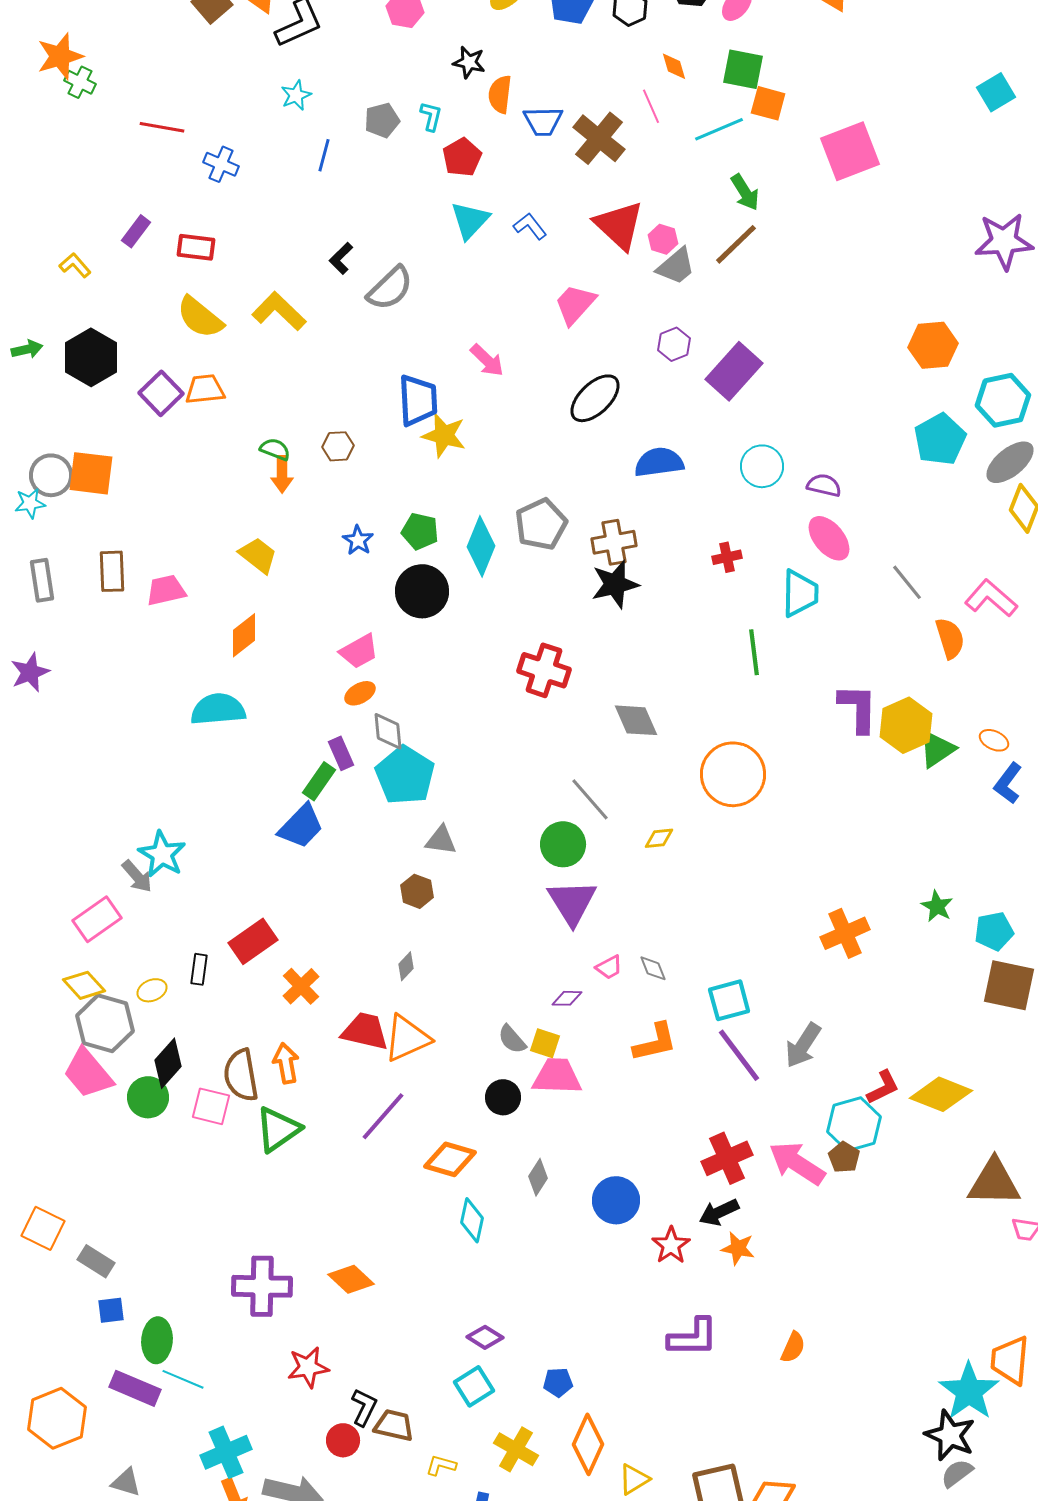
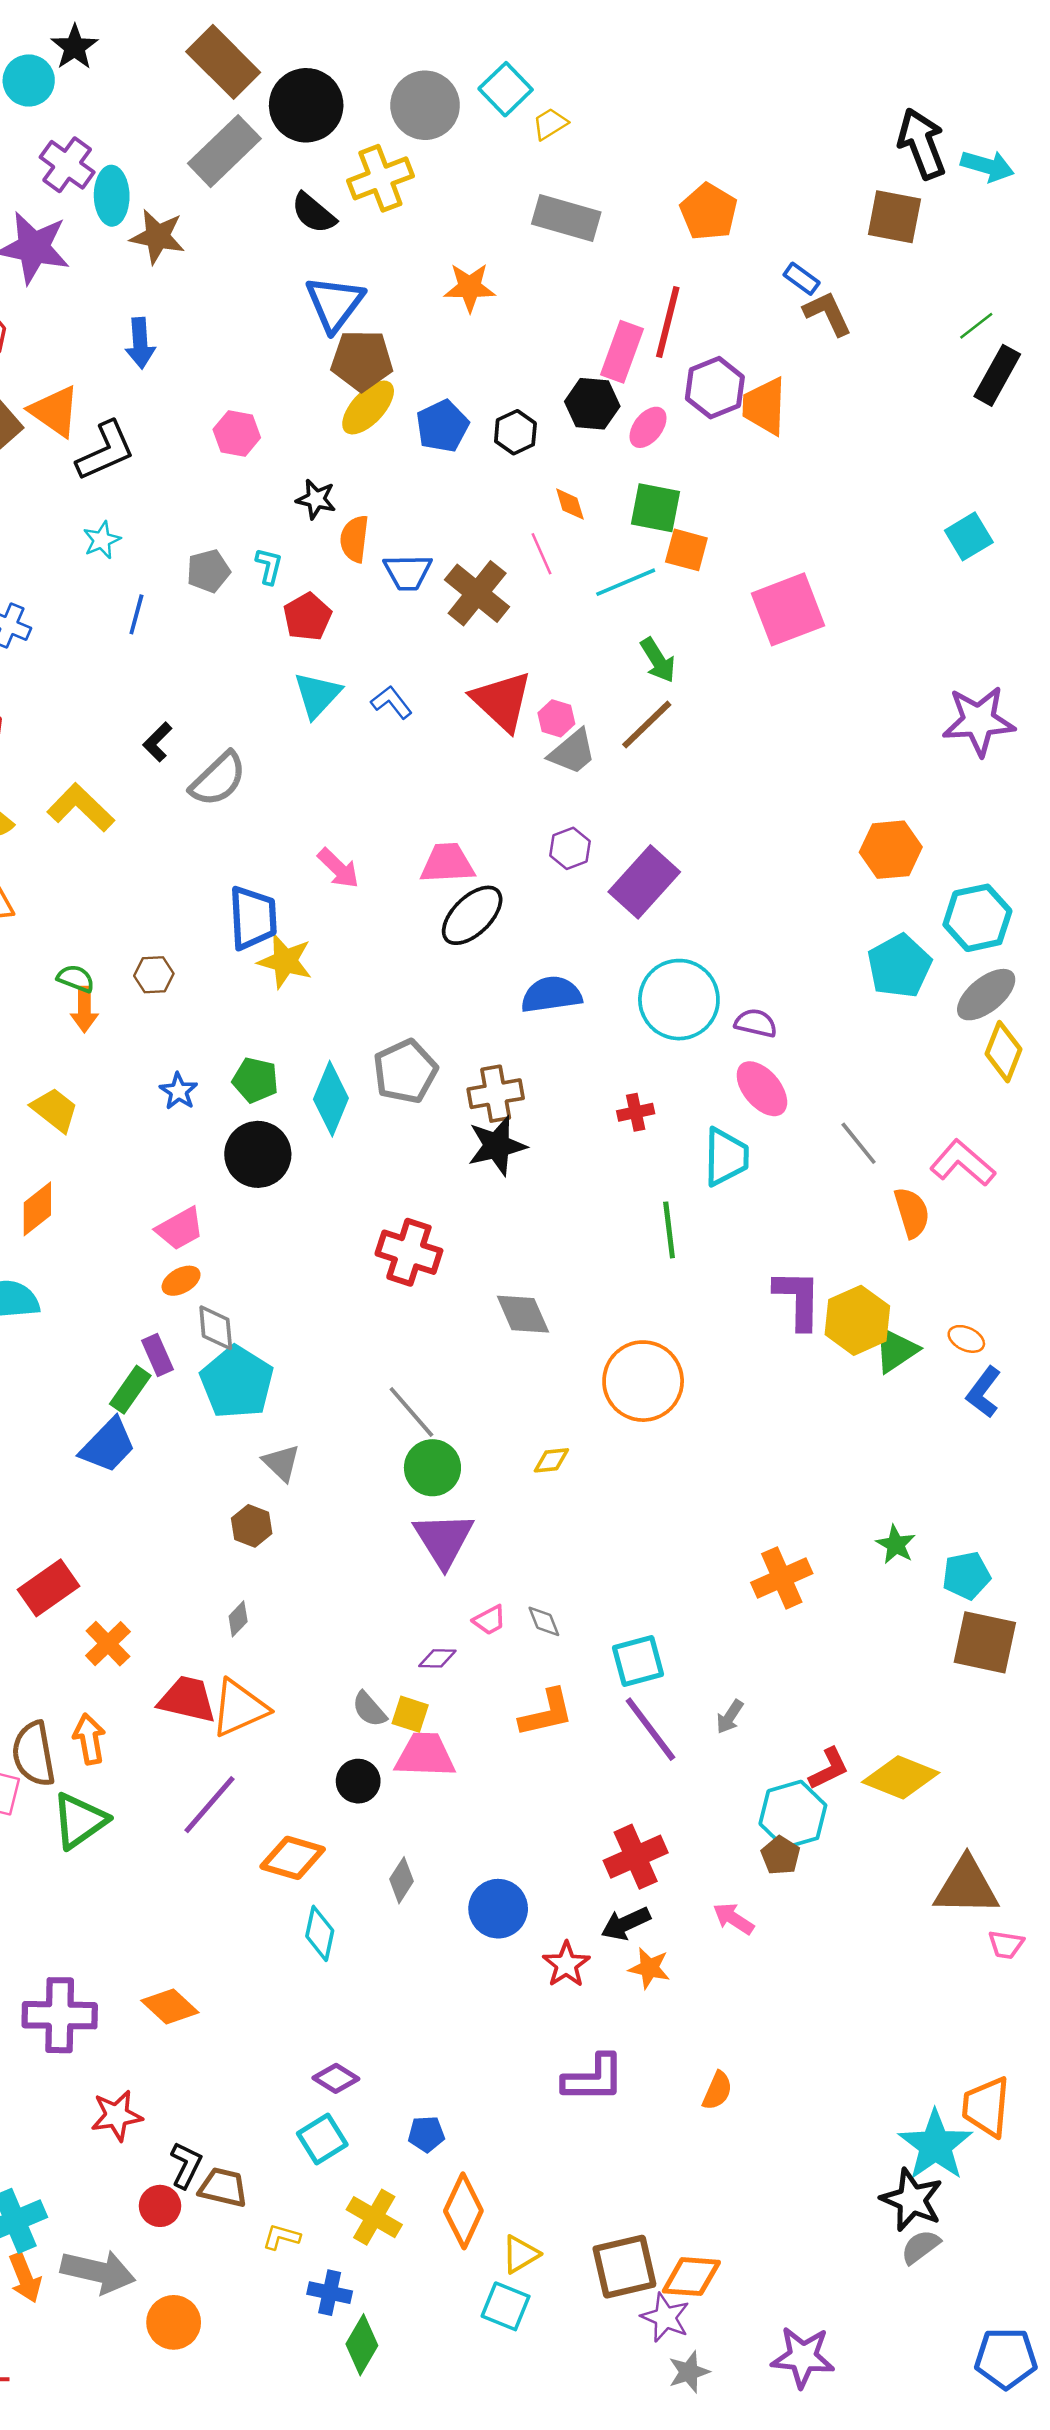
pink trapezoid: (575, 304) -> (447, 863), moved, turned 45
cyan circle: (762, 466) -> (679, 1000), size x1.5
gray line: (590, 799) -> (411, 1412), moved
gray triangle: (441, 840) -> (281, 1463), turned 36
gray arrow: (803, 1045) -> (730, 1717), size x0.6
pink arrow: (797, 1163) -> (733, 1919), moved, size x0.6

